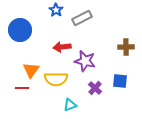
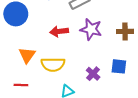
purple star: (85, 61) -> (91, 29), moved
red line: (22, 88) -> (21, 85), moved

